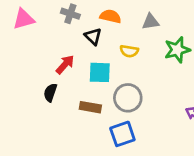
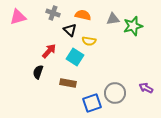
green star: (177, 50) -> (133, 26), moved
yellow semicircle: (129, 51) -> (89, 41), moved
cyan square: (100, 72) -> (75, 57), turned 30
gray circle: (128, 98) -> (115, 93), moved

